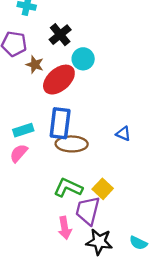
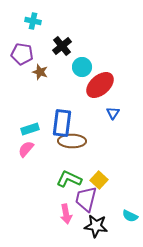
red ellipse: (59, 80) -> (100, 85), moved
blue triangle: (123, 134) -> (113, 113), moved, turned 40
cyan semicircle: (138, 243) -> (130, 216), moved

